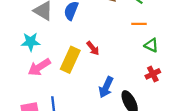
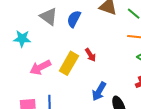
cyan star: (31, 42) -> (22, 39), moved

